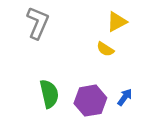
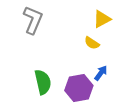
blue arrow: (125, 97) -> (101, 73), moved

